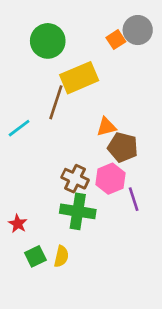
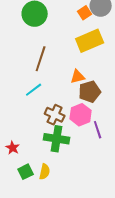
yellow rectangle: (79, 78) -> (90, 41), moved
cyan line: (19, 128) -> (34, 90), moved
brown pentagon: (123, 147) -> (90, 92), turned -30

